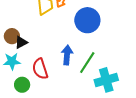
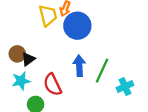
blue circle: (87, 20) -> (77, 26), moved
cyan cross: (106, 80) -> (125, 86), size x0.7

